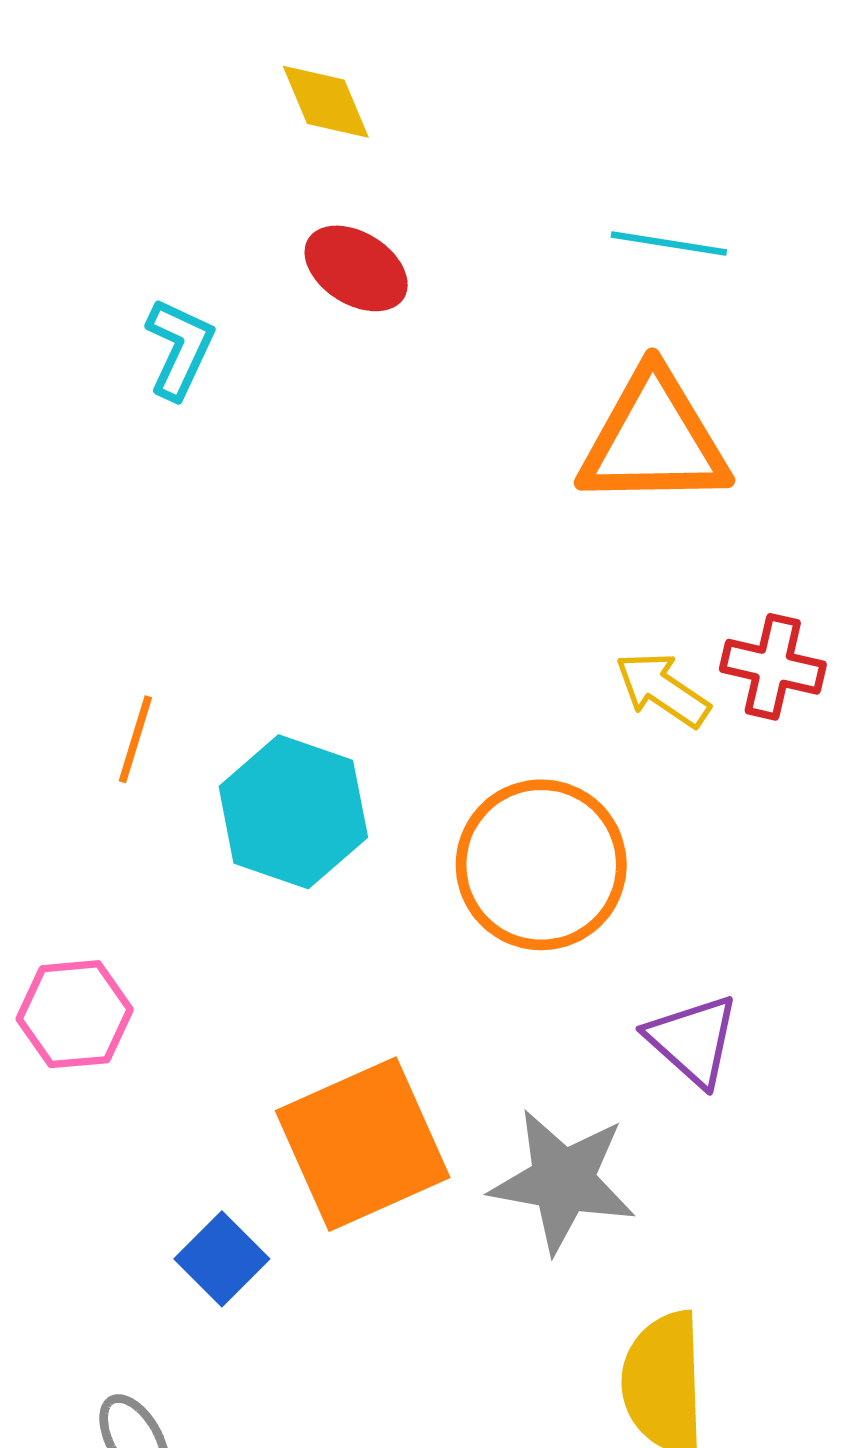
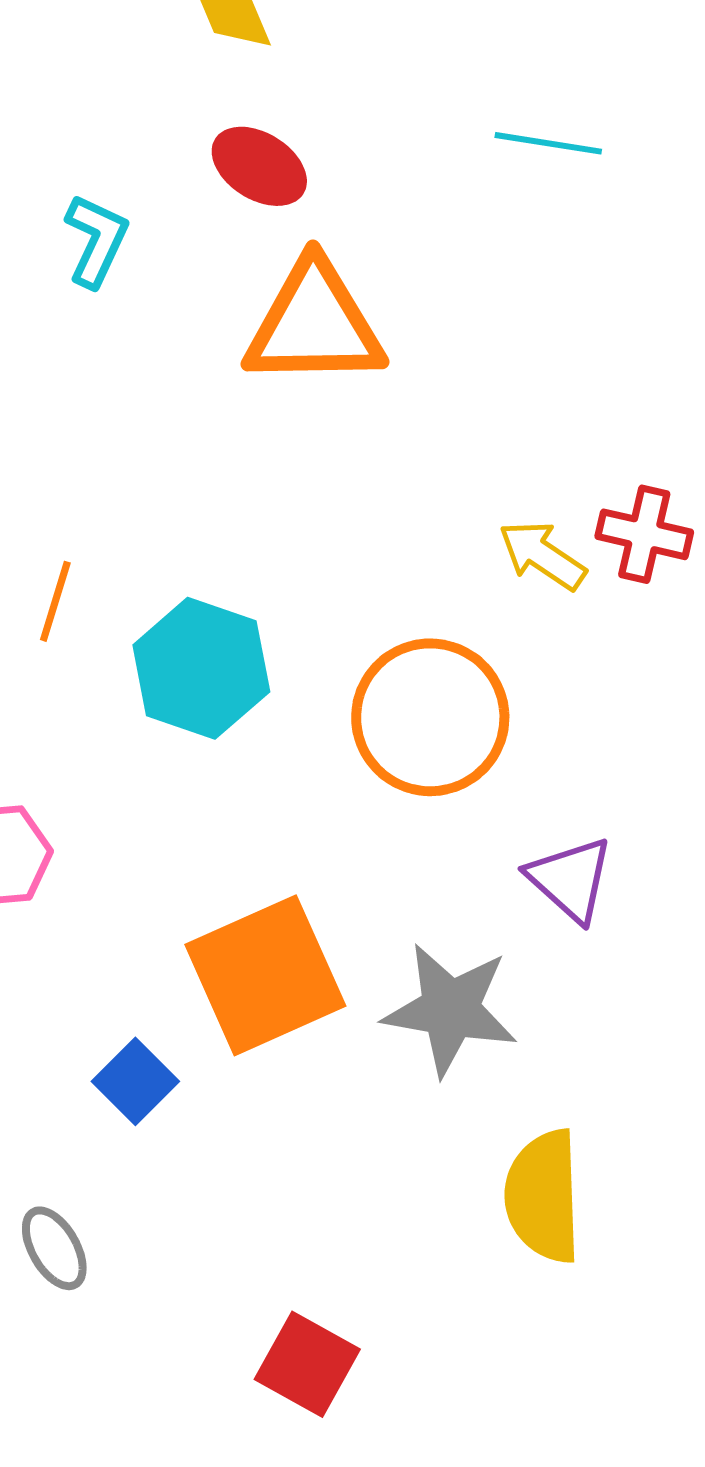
orange triangle: (654, 439) -> (314, 324), moved

